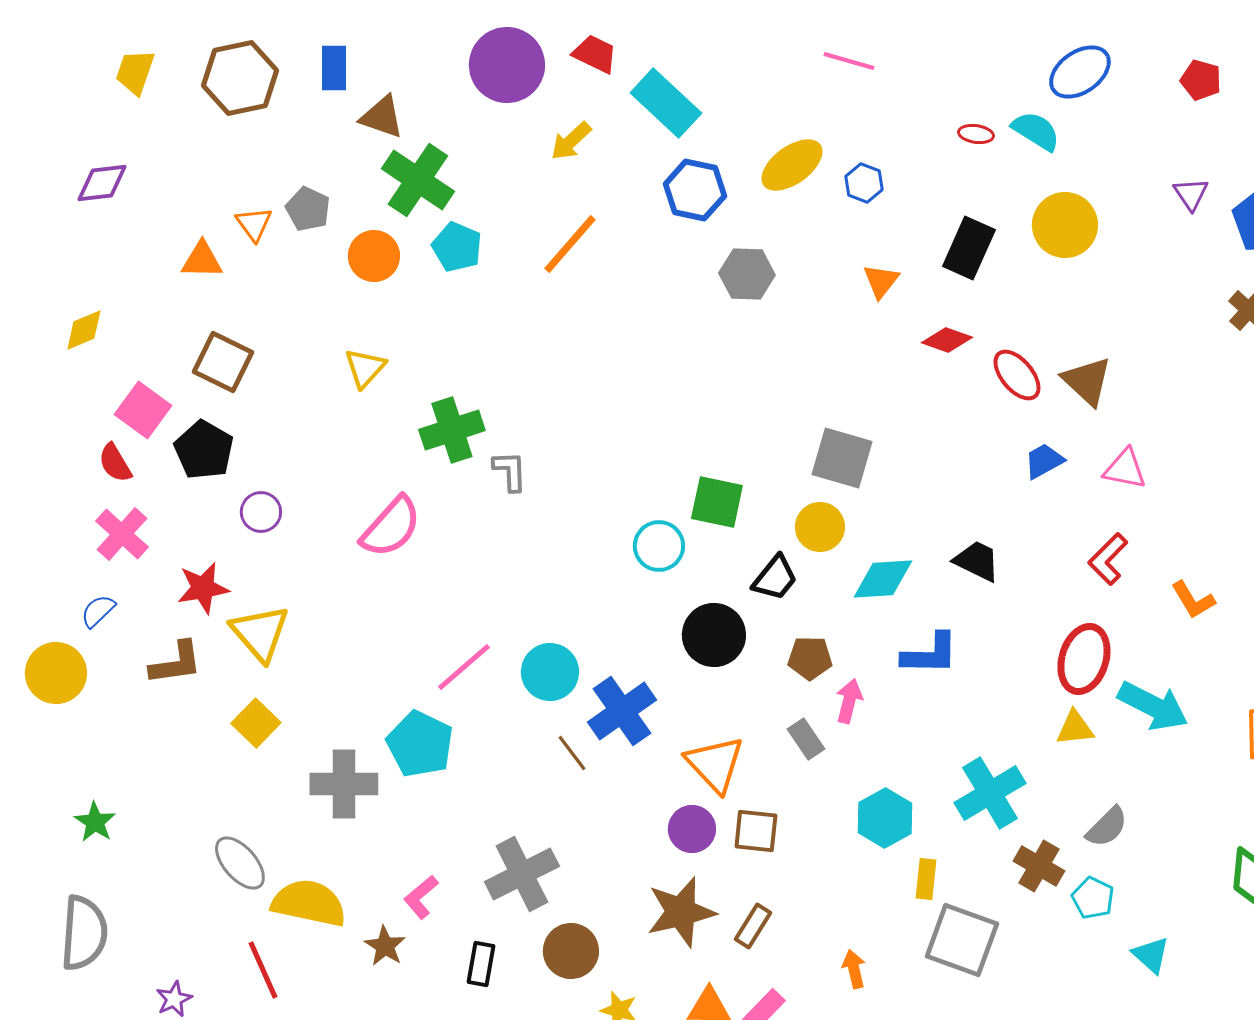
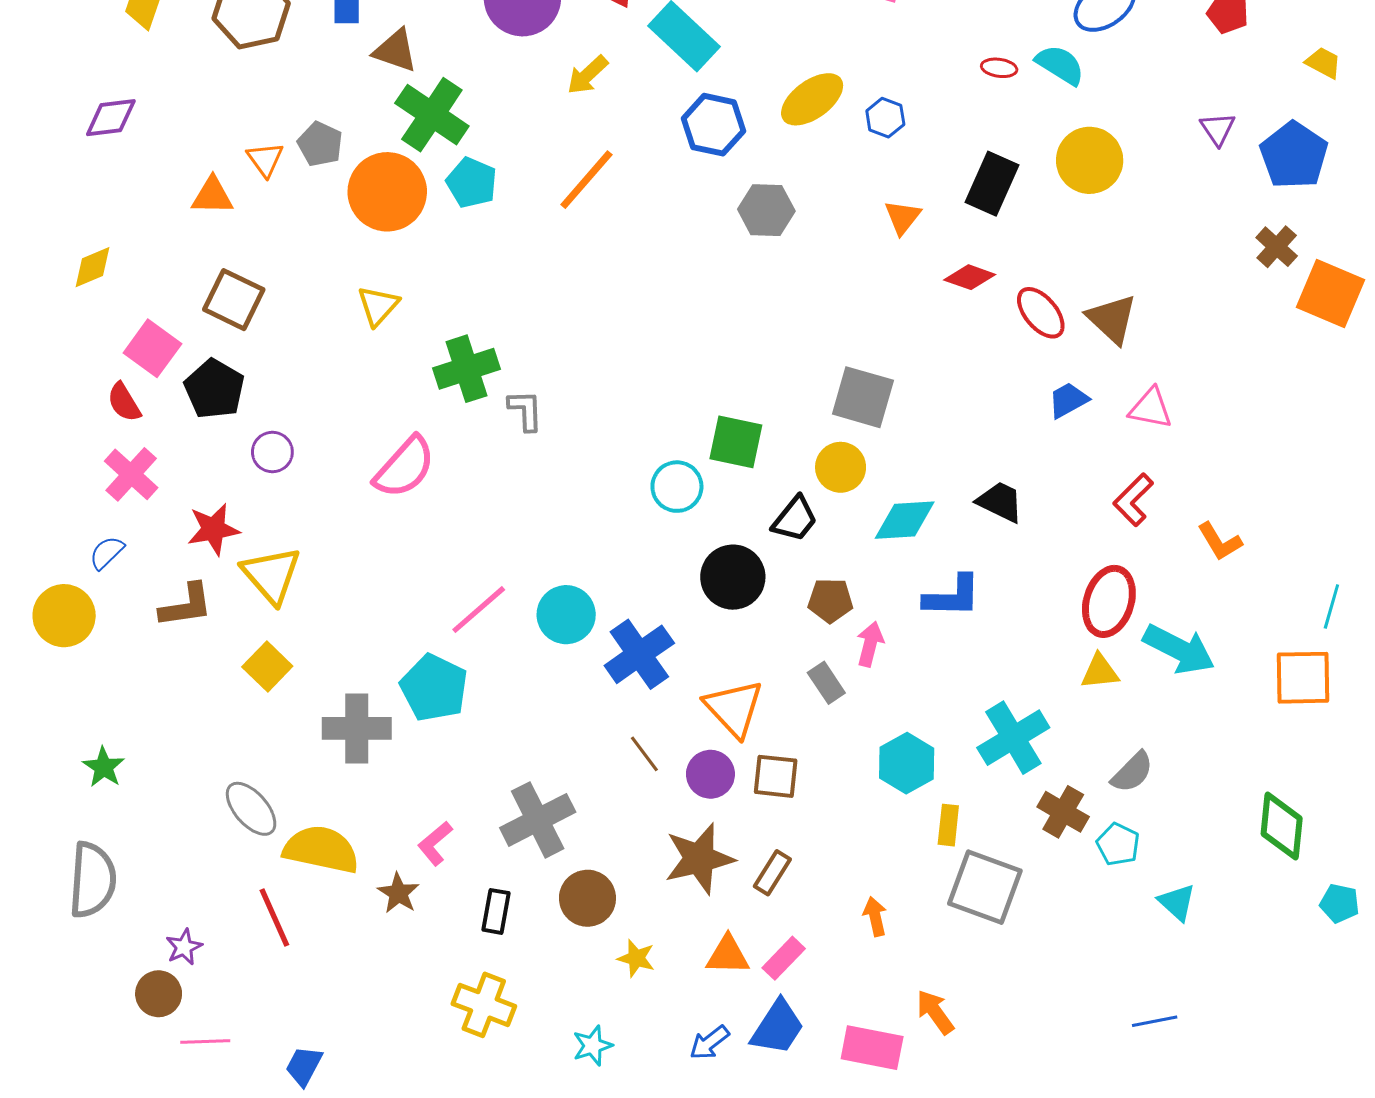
orange circle: (374, 256) -> (387, 192), size x1.5
brown line: (572, 753) -> (644, 754), moved

